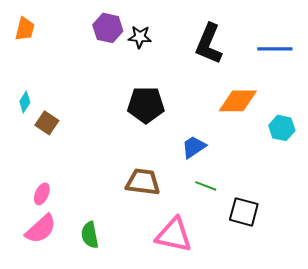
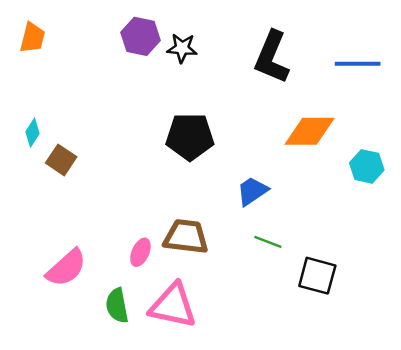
pink ellipse: (42, 194) -> (140, 252), moved
pink semicircle: (41, 229) -> (66, 268), moved
pink triangle: (174, 235) -> (173, 306), moved

